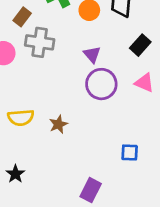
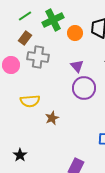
yellow semicircle: (21, 118) -> (30, 101), moved

